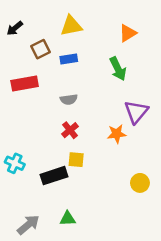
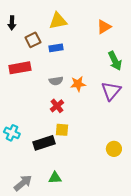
black arrow: (15, 28) -> (12, 23), turned -48
green arrow: (118, 69) -> (115, 61), moved
orange star: (117, 134) -> (78, 84), moved

